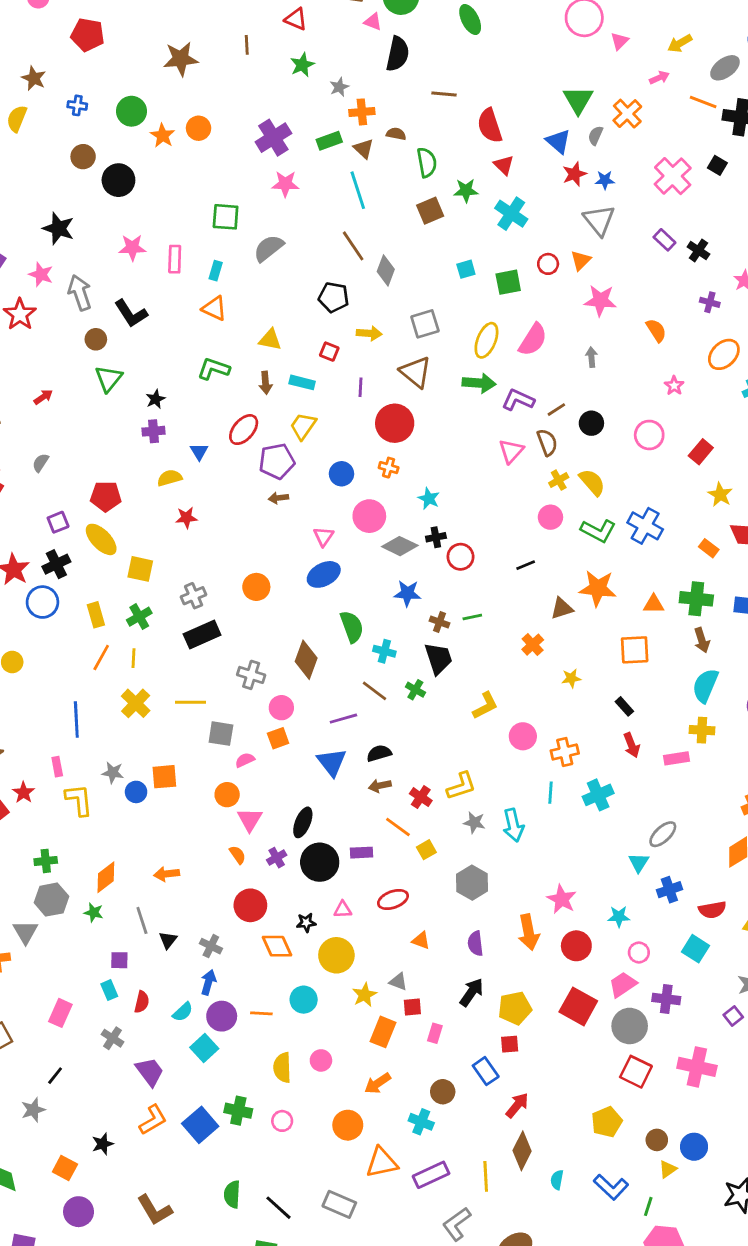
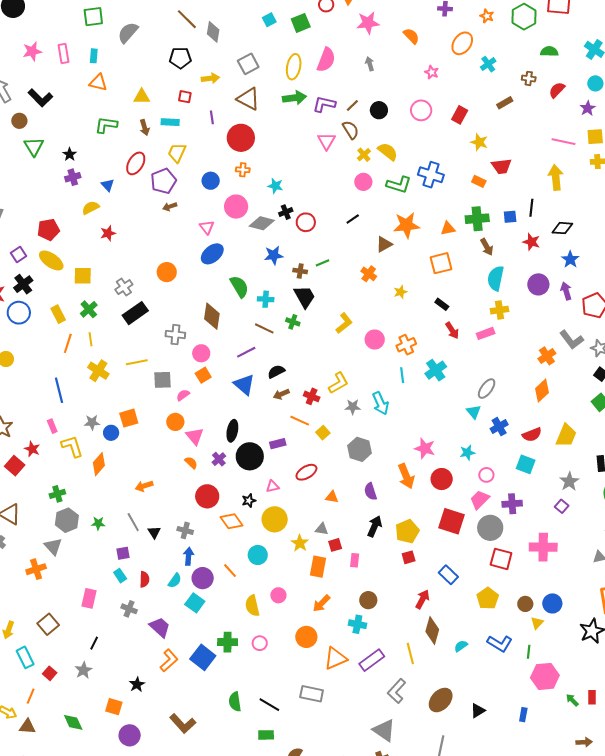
orange diamond: (106, 877) -> (99, 464), moved
orange line: (261, 1013) -> (230, 571), turned 56
blue rectangle: (486, 1071) -> (448, 575), moved
cyan semicircle: (557, 1180) -> (461, 646), turned 56

